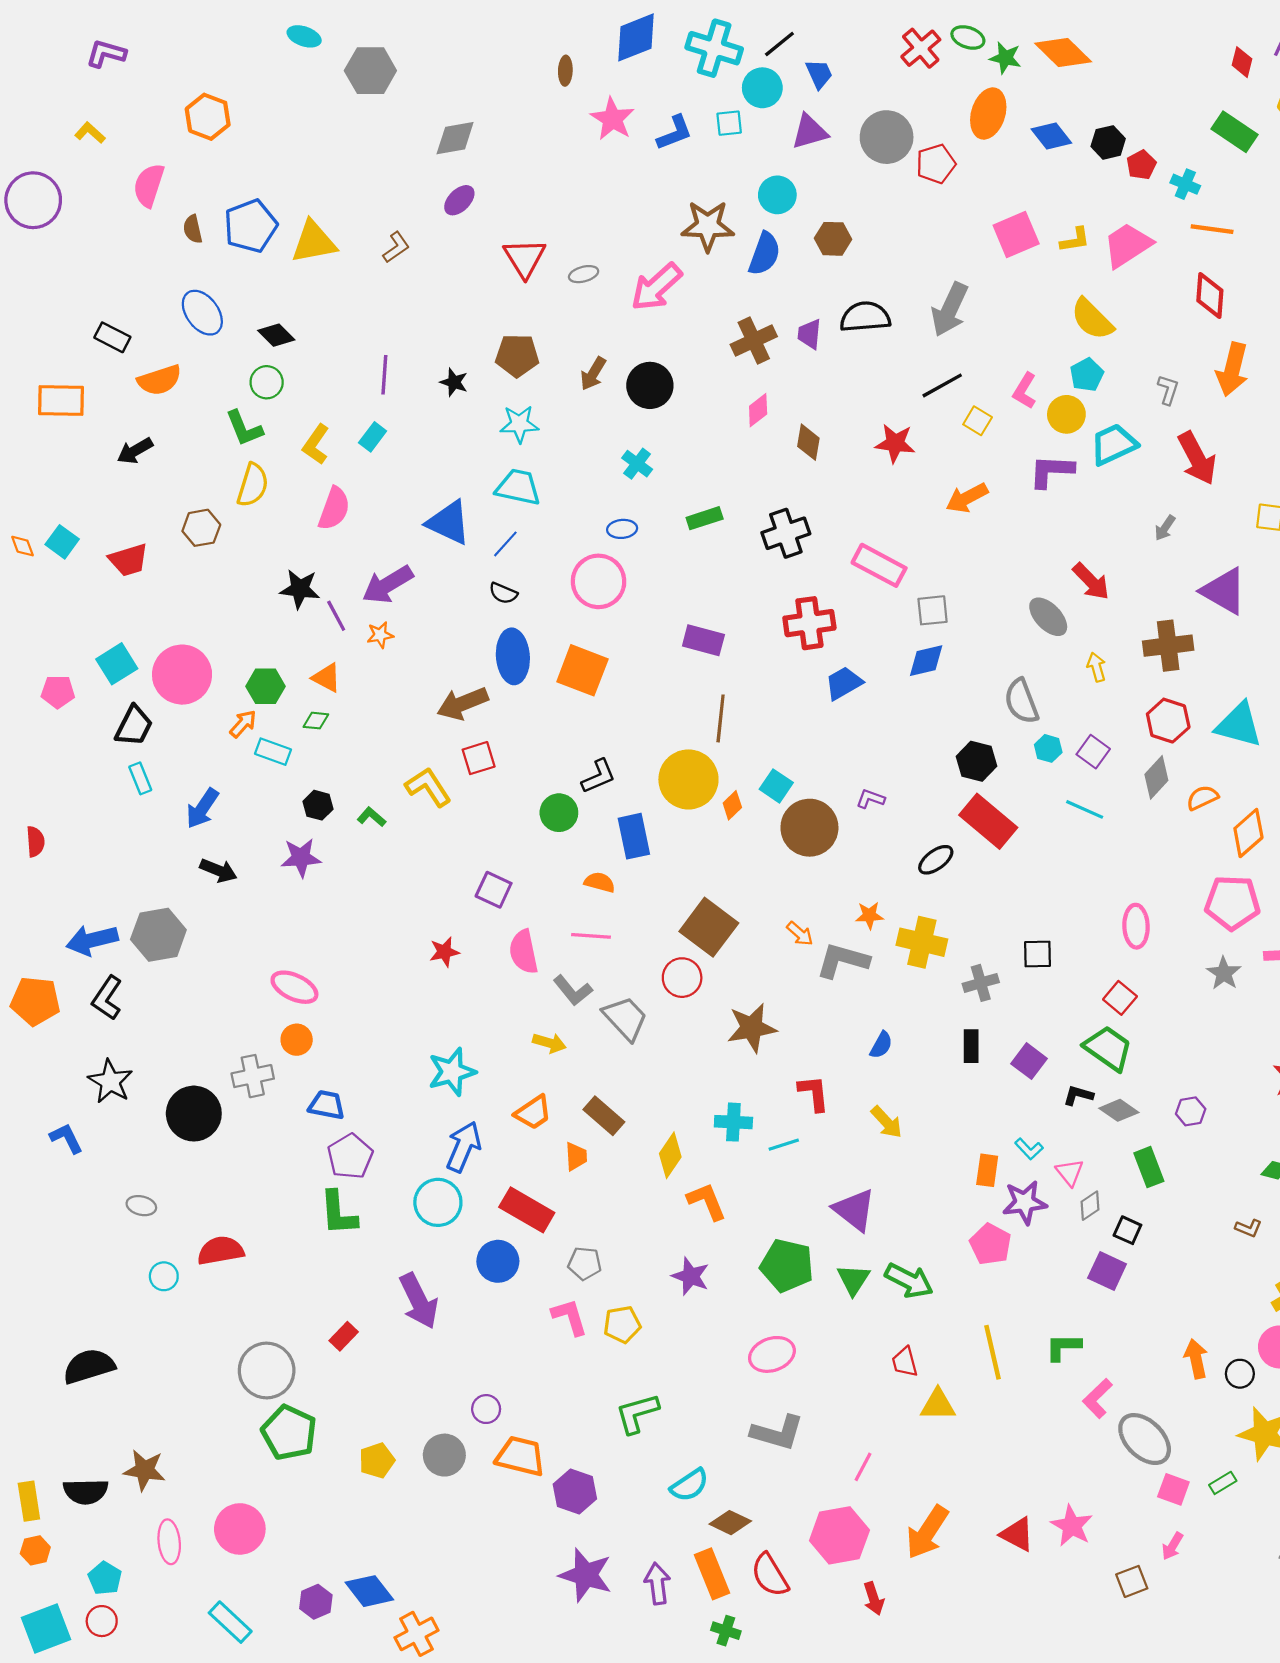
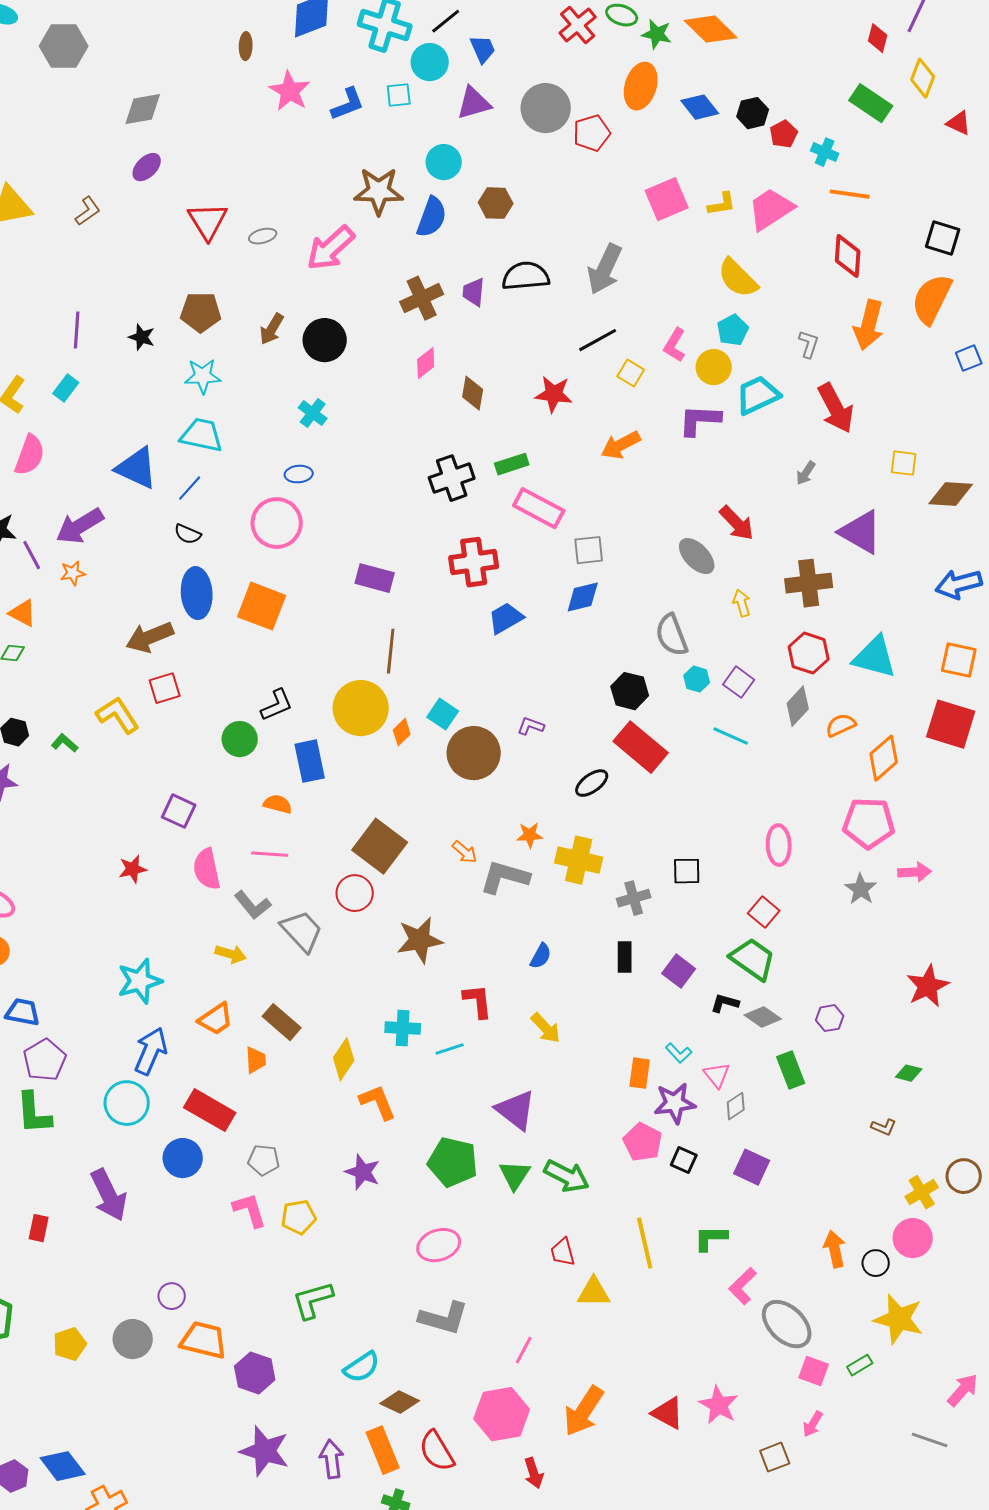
green rectangle: (705, 518) -> (512, 464), moved
black square: (1127, 1230) -> (684, 1160), moved
red rectangle: (344, 1336) -> (39, 1228), turned -32

